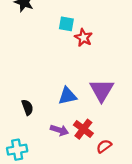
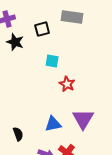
red star: (83, 38) -> (67, 84), moved

